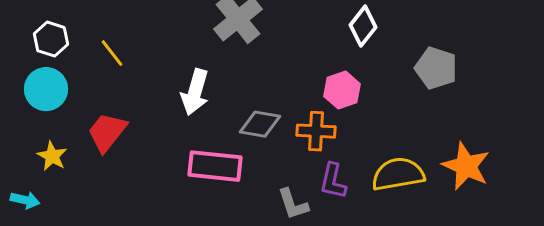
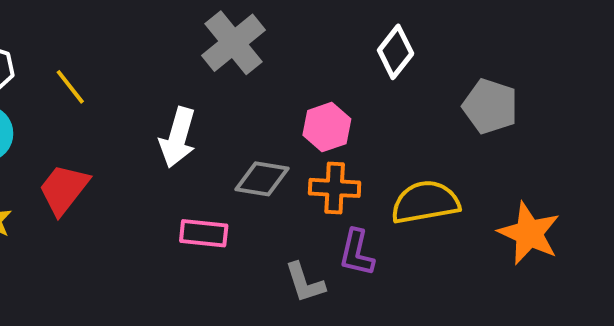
pink hexagon: (342, 90) -> (327, 127), moved
pink rectangle: (215, 166) -> (204, 233), size x0.7
yellow semicircle: (398, 174) -> (425, 202), moved

